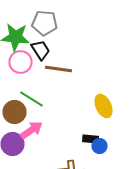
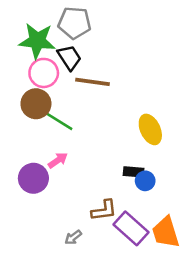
brown circle: (14, 112) -> (36, 104), moved
pink arrow: (32, 130) -> (58, 160), size x0.7

